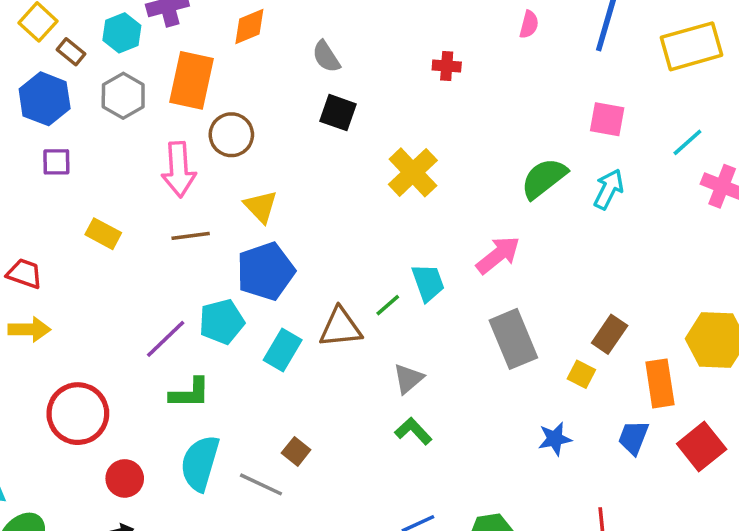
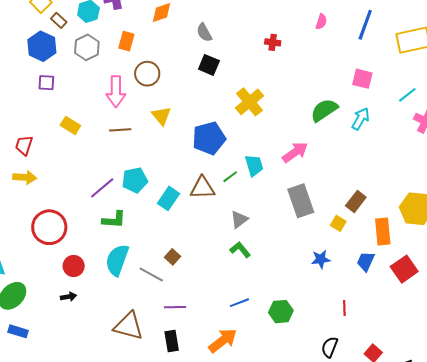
orange rectangle: (191, 80) -> (126, 41), size x0.6
blue pentagon: (266, 271) -> (209, 138), moved
red trapezoid: (24, 273) -> (24, 145), turned -95

